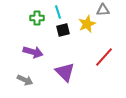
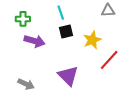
green cross: (37, 18) -> (23, 19), moved
yellow star: (87, 24) -> (92, 40), moved
purple arrow: (33, 52) -> (34, 41), moved

